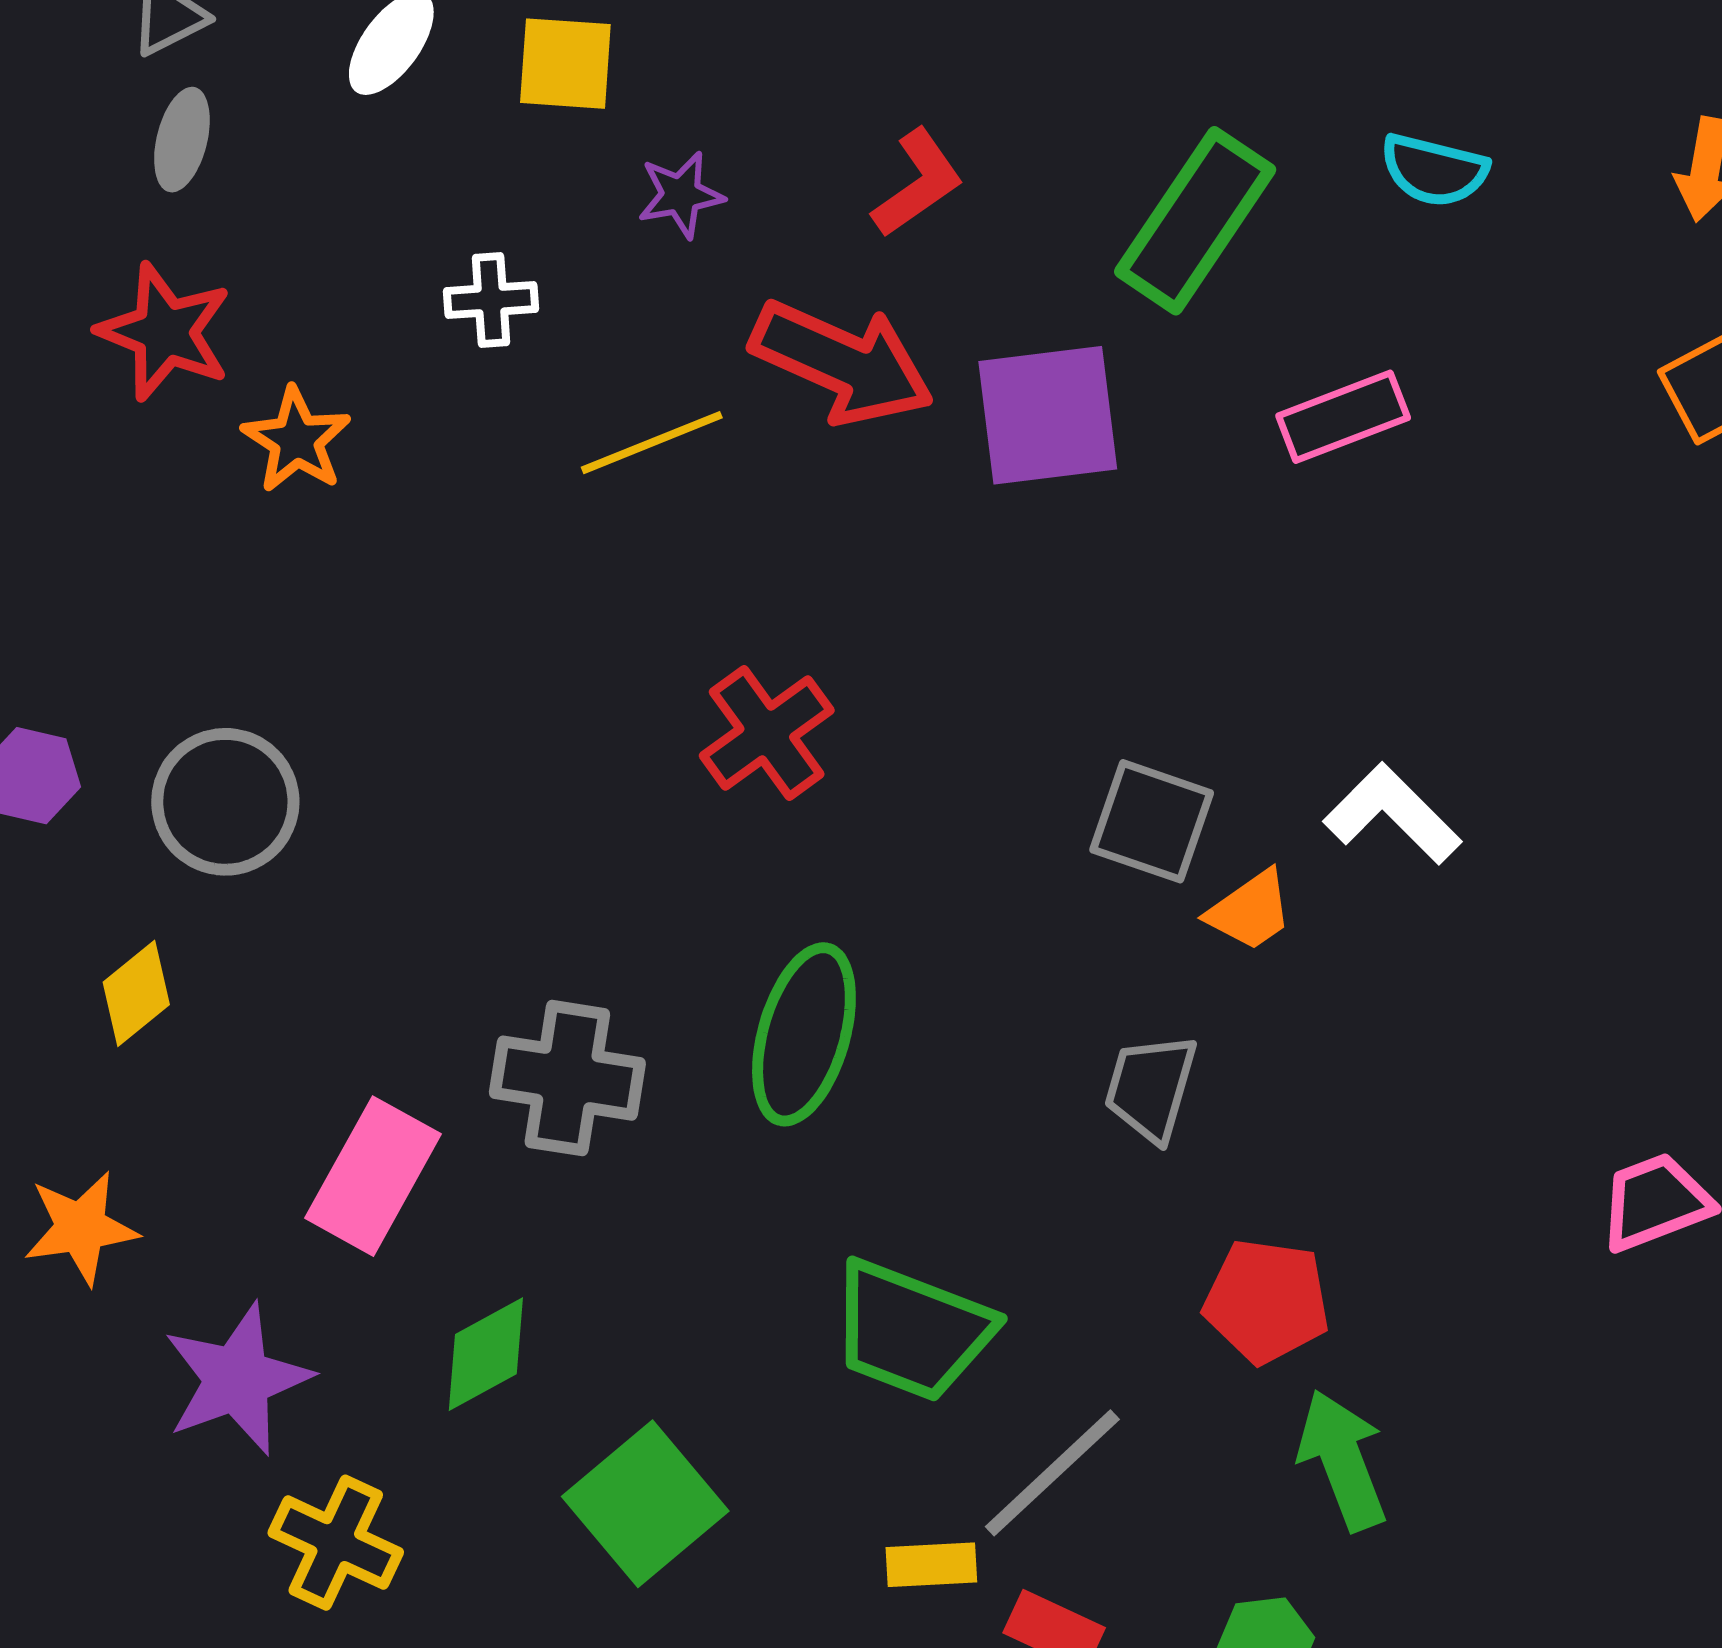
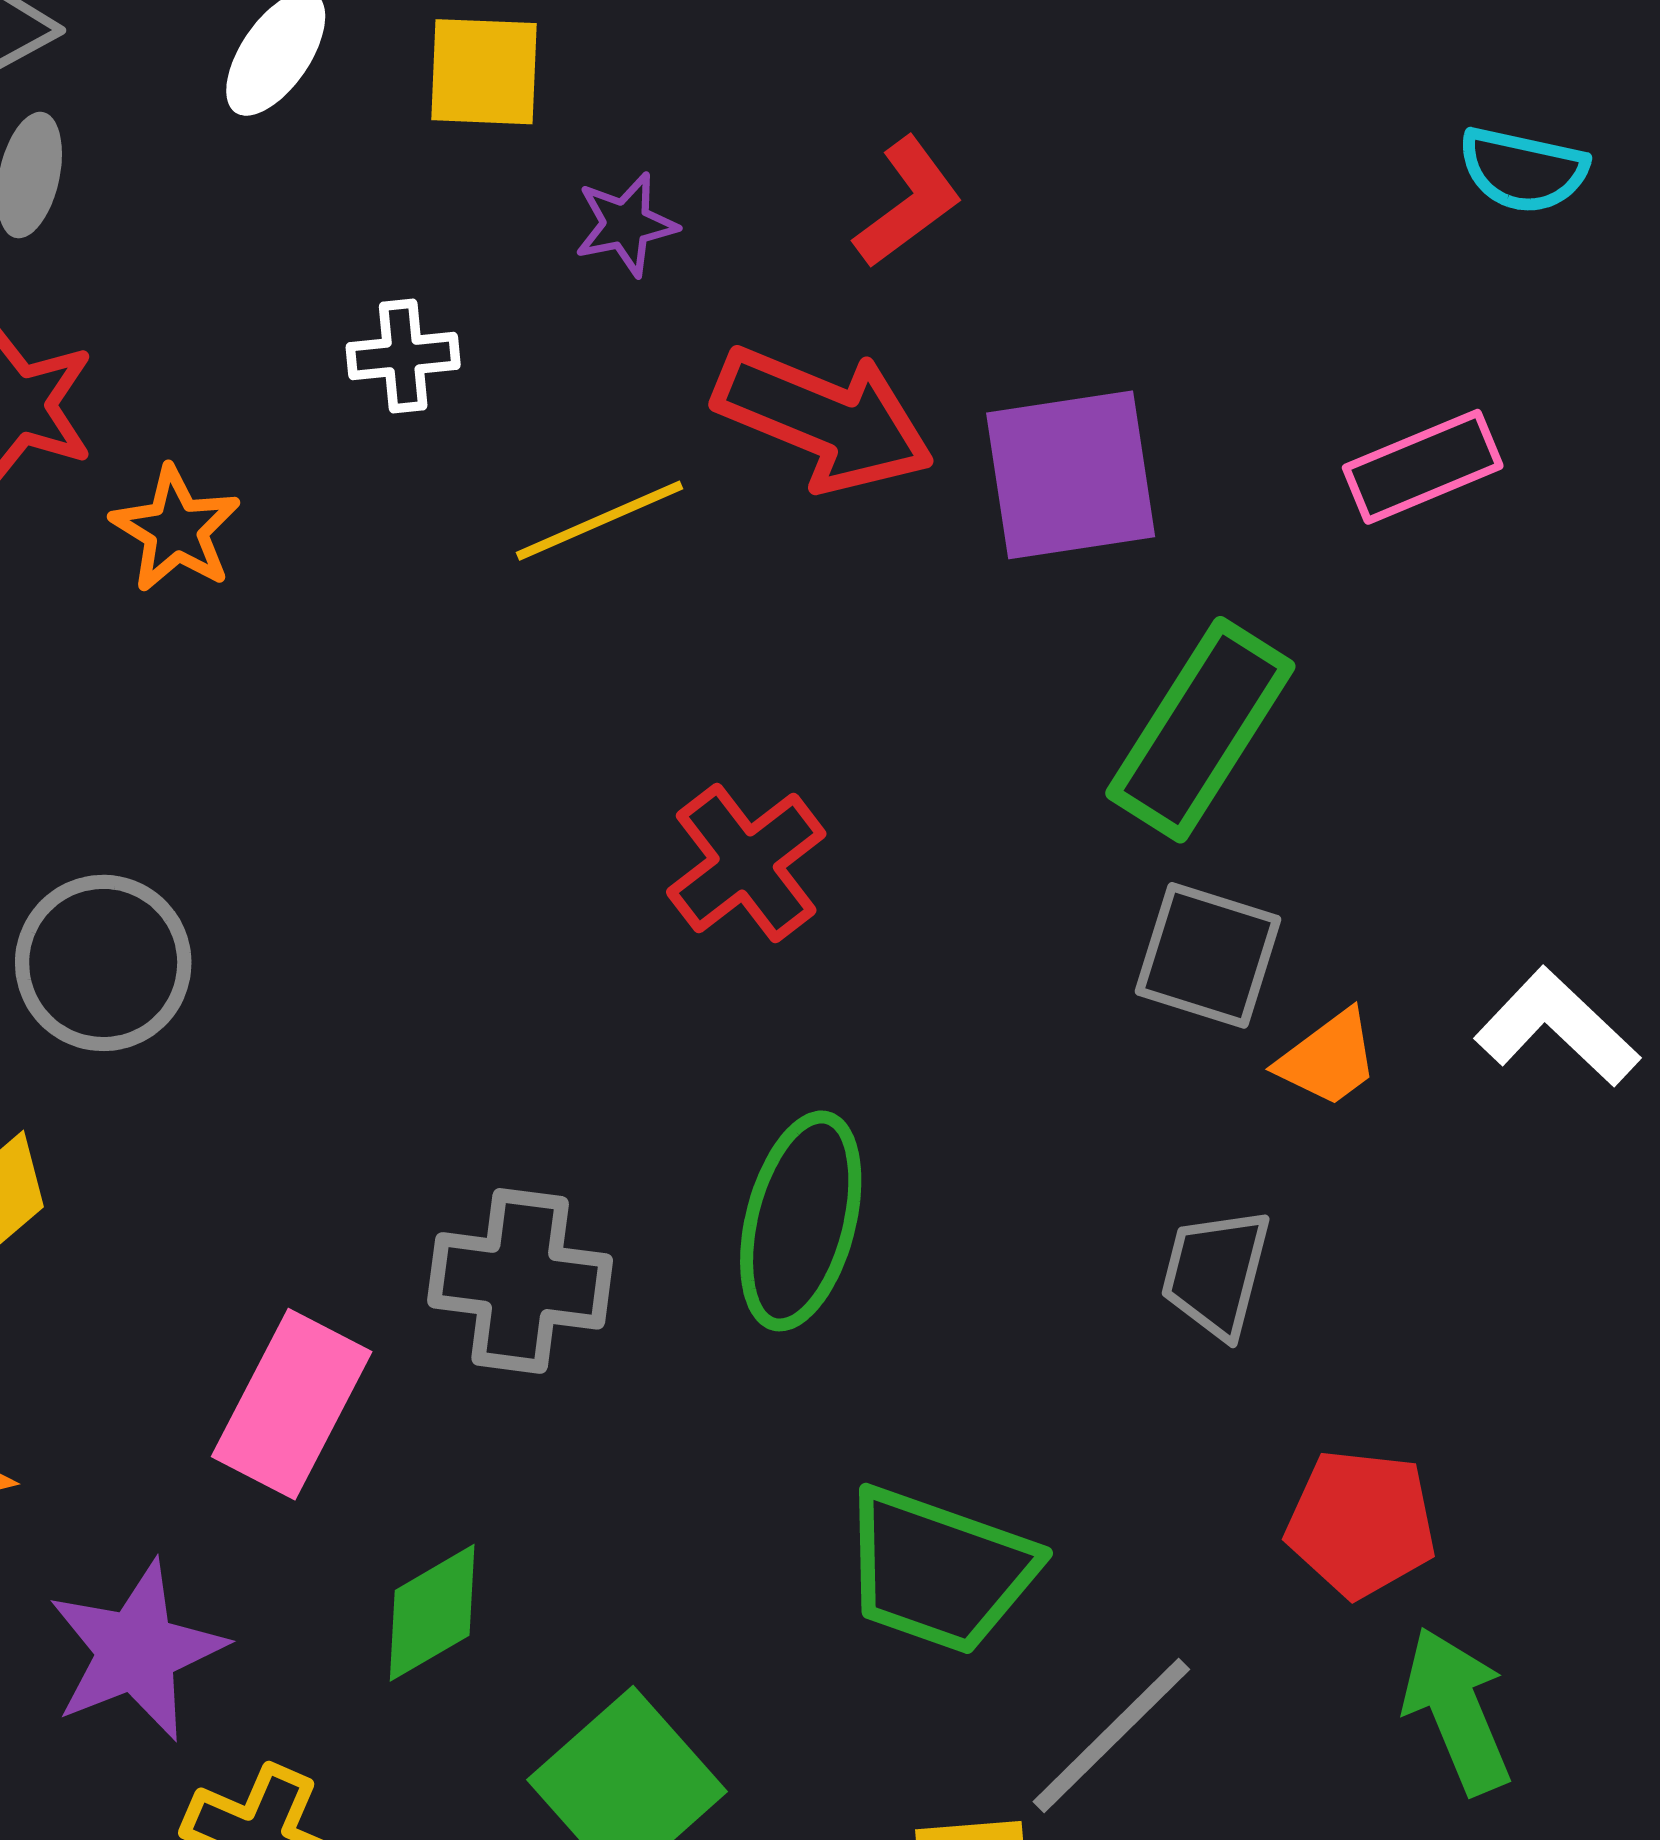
green rectangle: (1195, 221) -> (1200, 730), moved
white L-shape: (1392, 814) -> (1557, 1027), moved

